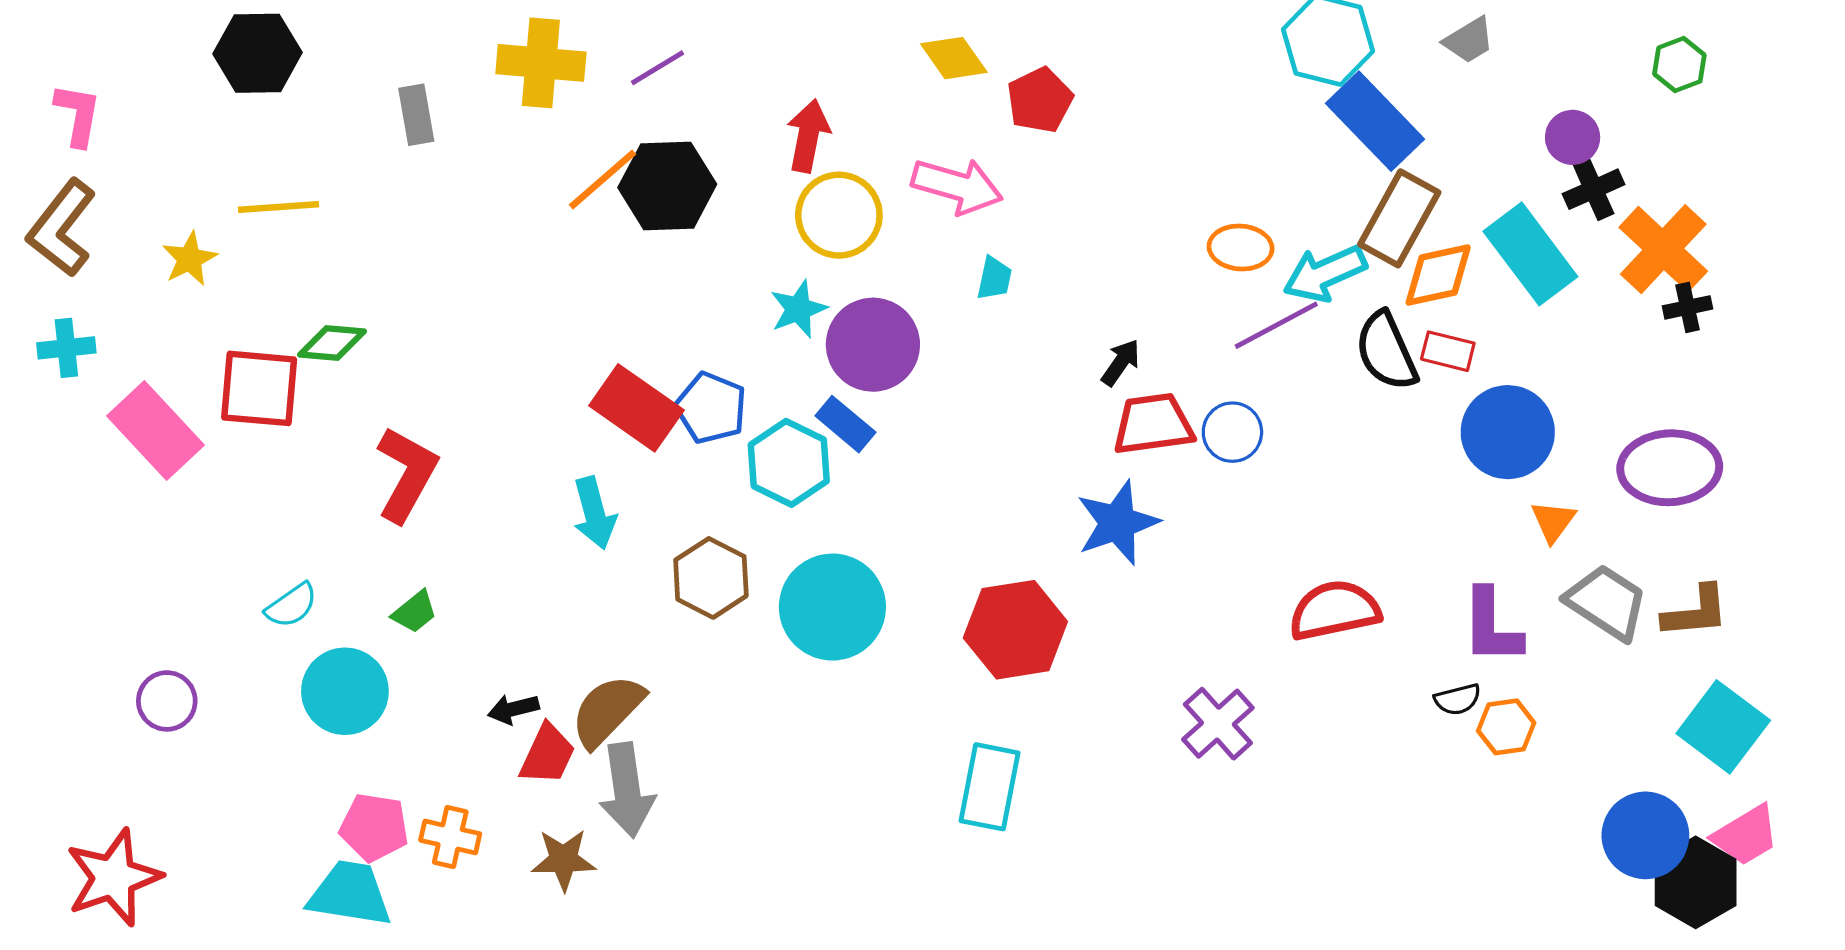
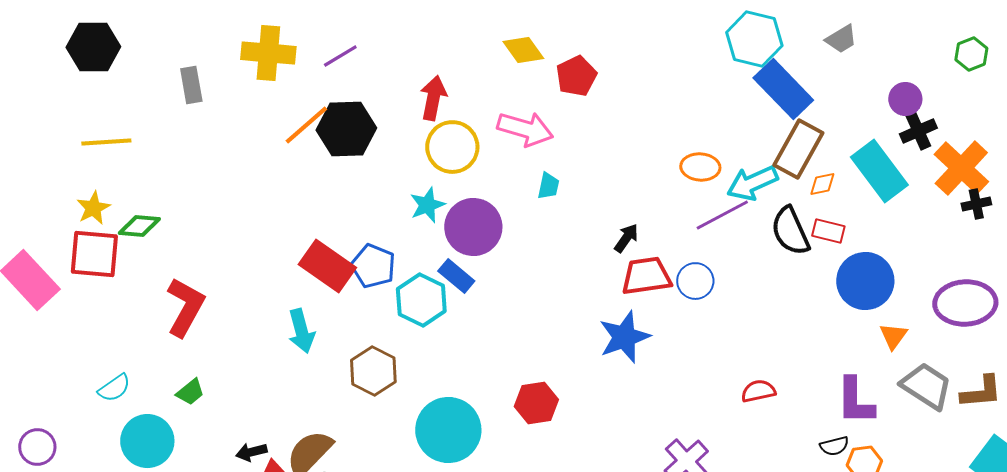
yellow star: (189, 259) -> (93, 208), moved
orange diamond: (1438, 275) -> (822, 184), size x0.6
cyan circle: (832, 607) -> (448, 430), moved
red semicircle: (1334, 610) -> (758, 391), size x0.6
red hexagon: (1015, 630) -> (536, 403), moved, size x0.7

